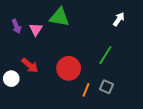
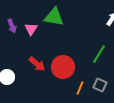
red arrow: (30, 65) -> (37, 64), moved

